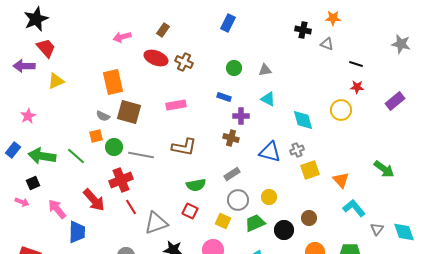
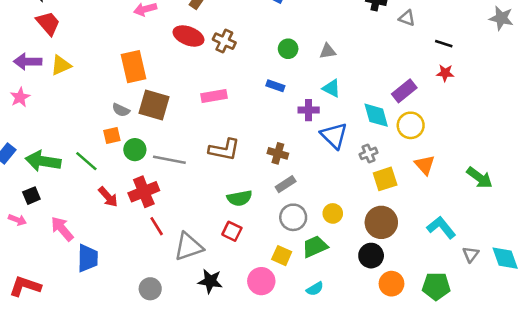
purple arrow: (24, 66) -> (28, 62), moved
purple rectangle: (395, 101) -> (404, 91), moved
yellow circle: (341, 110) -> (411, 125), moved
pink star: (28, 116) -> (20, 97), moved
purple cross: (241, 116) -> (309, 110), moved
brown cross: (231, 138) -> (278, 153), moved
blue triangle: (270, 152) -> (334, 136), moved, turned 30
orange triangle: (341, 180) -> (425, 165), moved
red arrow: (94, 200) -> (108, 197), moved, size x0.7
brown circle: (309, 218) -> (381, 222), moved, size x1.6
yellow square: (223, 221) -> (282, 256), moved
black circle: (284, 230) -> (371, 256), moved

